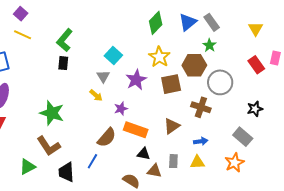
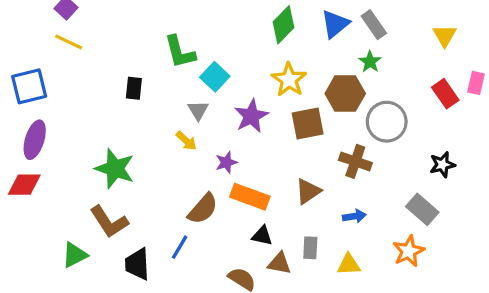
green L-shape: (65, 40) -> (180, 52), moved, turned -55
yellow triangle: (197, 162) -> (349, 265), moved

